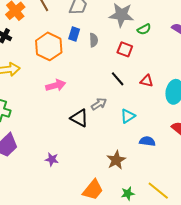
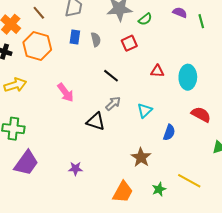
orange hexagon: (49, 46) -> (37, 46), moved
red square: (125, 49) -> (129, 43), turned -35
black line: (118, 79) -> (111, 76), moved
pink arrow: (56, 85) -> (66, 93), turned 78
blue semicircle: (147, 141) -> (169, 132), turned 112

